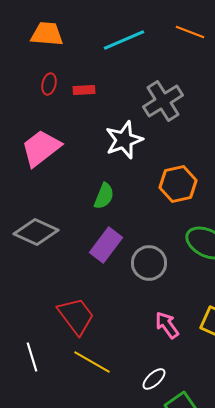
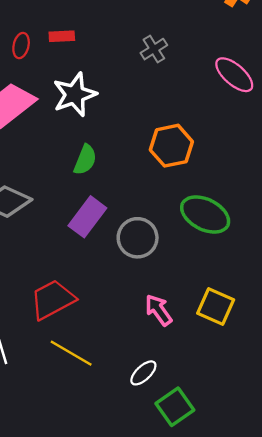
red ellipse: (49, 84) -> (21, 46), moved
gray cross: (163, 101) -> (154, 49), size x0.6
white star: (124, 140) -> (75, 94), moved
red trapezoid: (76, 316) -> (53, 300), turned -81

